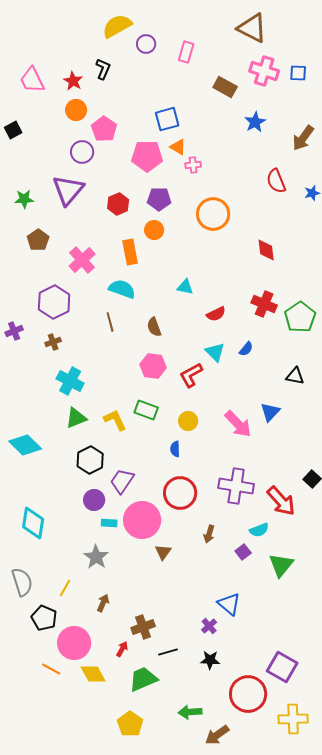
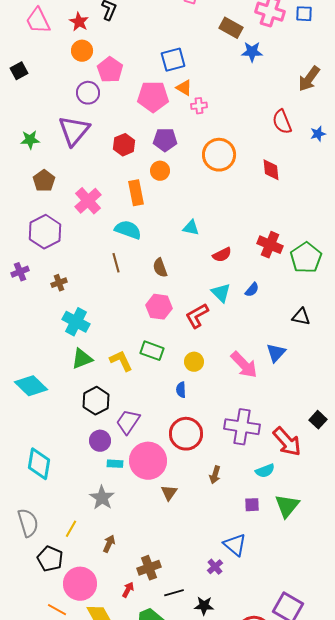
blue star: (255, 122) -> (252, 52), moved, turned 30
red diamond: (266, 250) -> (271, 170), moved
purple hexagon: (54, 302) -> (45, 232), moved
purple square: (243, 552) -> (252, 505), moved, turned 35
black star: (210, 660) -> (204, 606), moved

